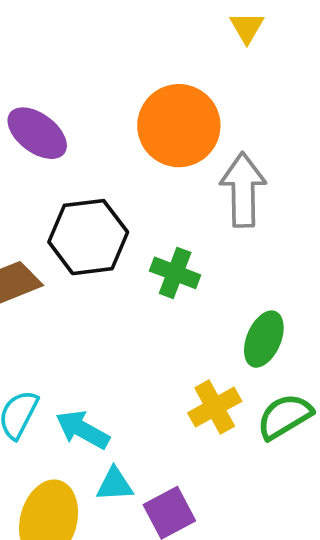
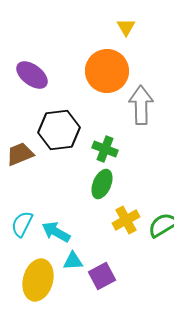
yellow triangle: (247, 27) -> (126, 27), moved
green ellipse: (264, 339) -> (102, 184), moved

